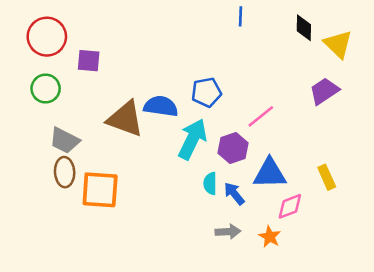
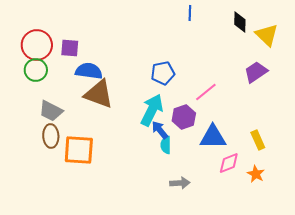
red circle: (47, 37) -> (37, 45), moved
blue semicircle: (161, 106) -> (89, 71), moved
blue arrow: (234, 194) -> (160, 130), moved
orange star: (270, 237) -> (256, 174), moved

